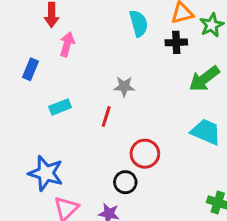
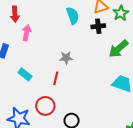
cyan rectangle: (60, 107) -> (25, 74), turned 64
red circle: (145, 154) -> (45, 106), moved

